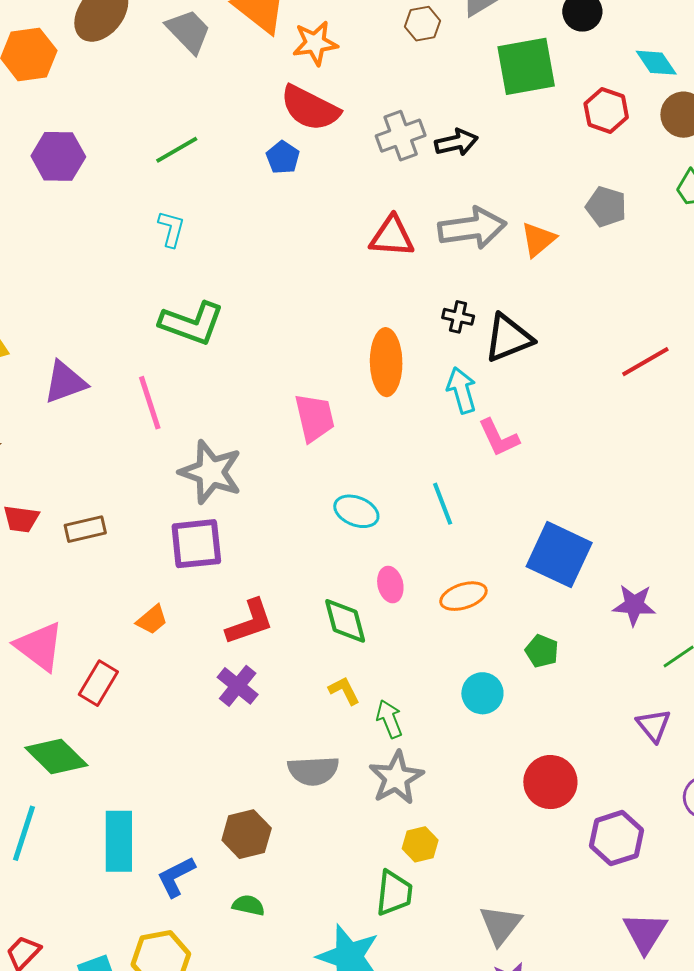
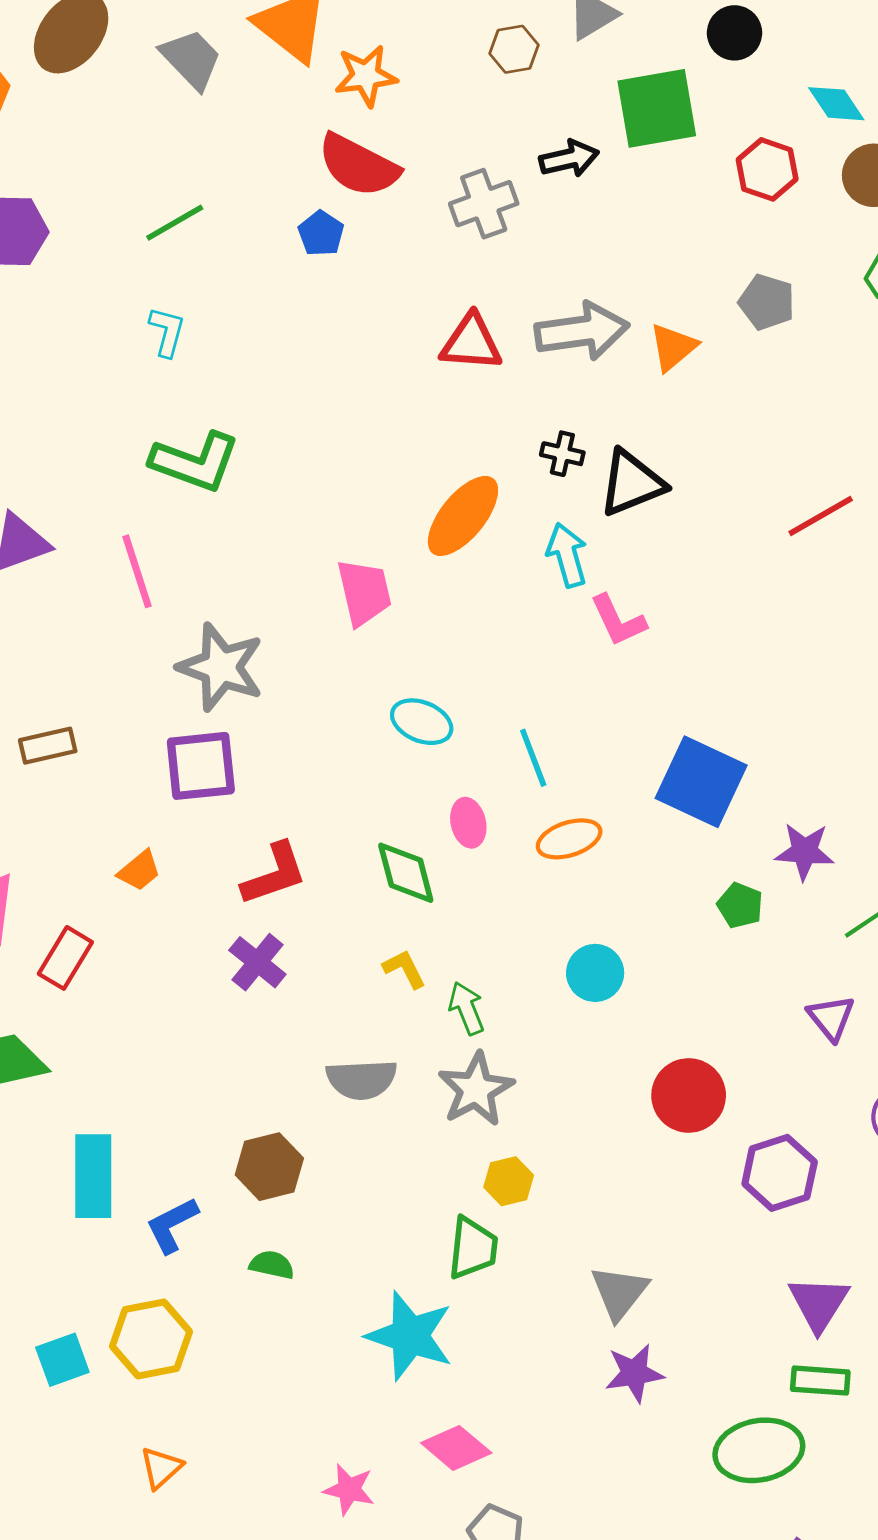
black arrow: (456, 142) -> (569, 159), moved
orange ellipse: (386, 362) -> (463, 516), turned 40
cyan line: (443, 504) -> (533, 758), moved
green pentagon: (542, 651) -> (740, 905), moved

